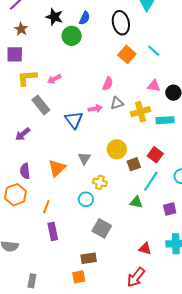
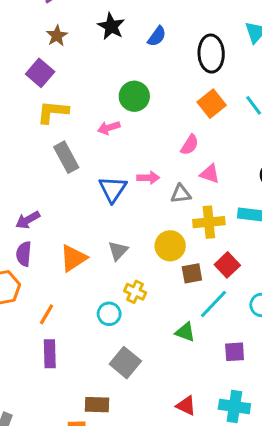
green circle: (72, 36) -> (134, 96), moved
purple square: (15, 54) -> (40, 73), turned 30
pink arrow: (54, 79) -> (109, 128), moved
pink semicircle: (108, 84) -> (190, 145), moved
pink triangle: (154, 86) -> (210, 174), moved
gray triangle: (117, 103) -> (181, 194), moved
yellow cross: (141, 112) -> (209, 222), moved
purple arrow: (23, 134) -> (28, 220), moved

